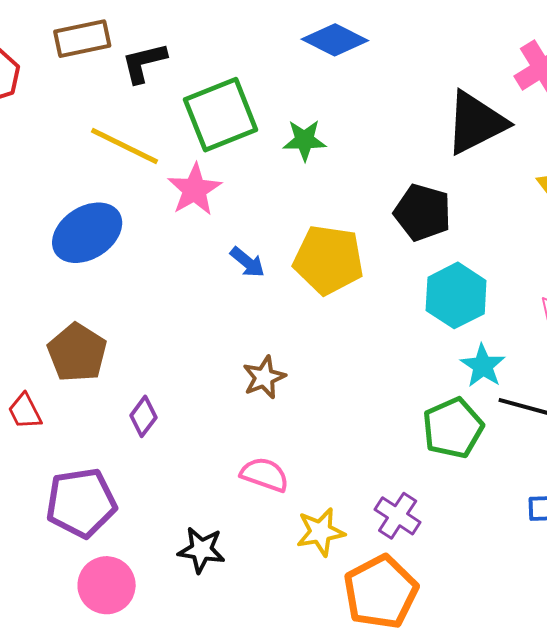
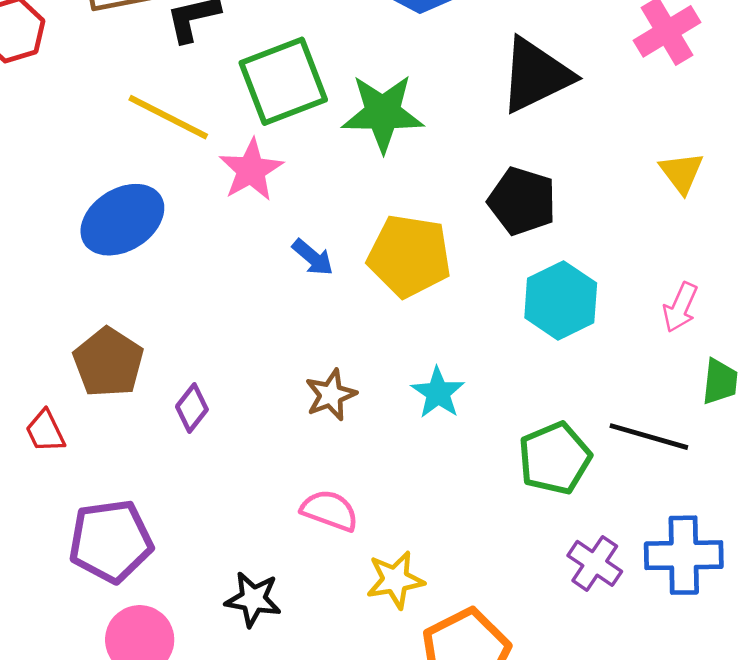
black triangle: (476, 123) -> (536, 75), moved
green star: (304, 140) -> (383, 113), size x1.6
cyan star: (483, 366) -> (438, 393), moved
purple diamond: (143, 416) -> (192, 408), moved
purple cross: (398, 516) -> (595, 563), moved

